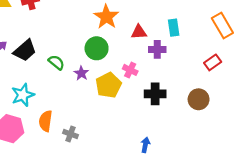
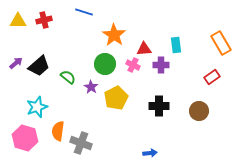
pink cross: (130, 70) -> (133, 65), moved
gray cross: (71, 134) -> (81, 143), size x1.5
blue arrow: (145, 145) -> (150, 153), turned 72

